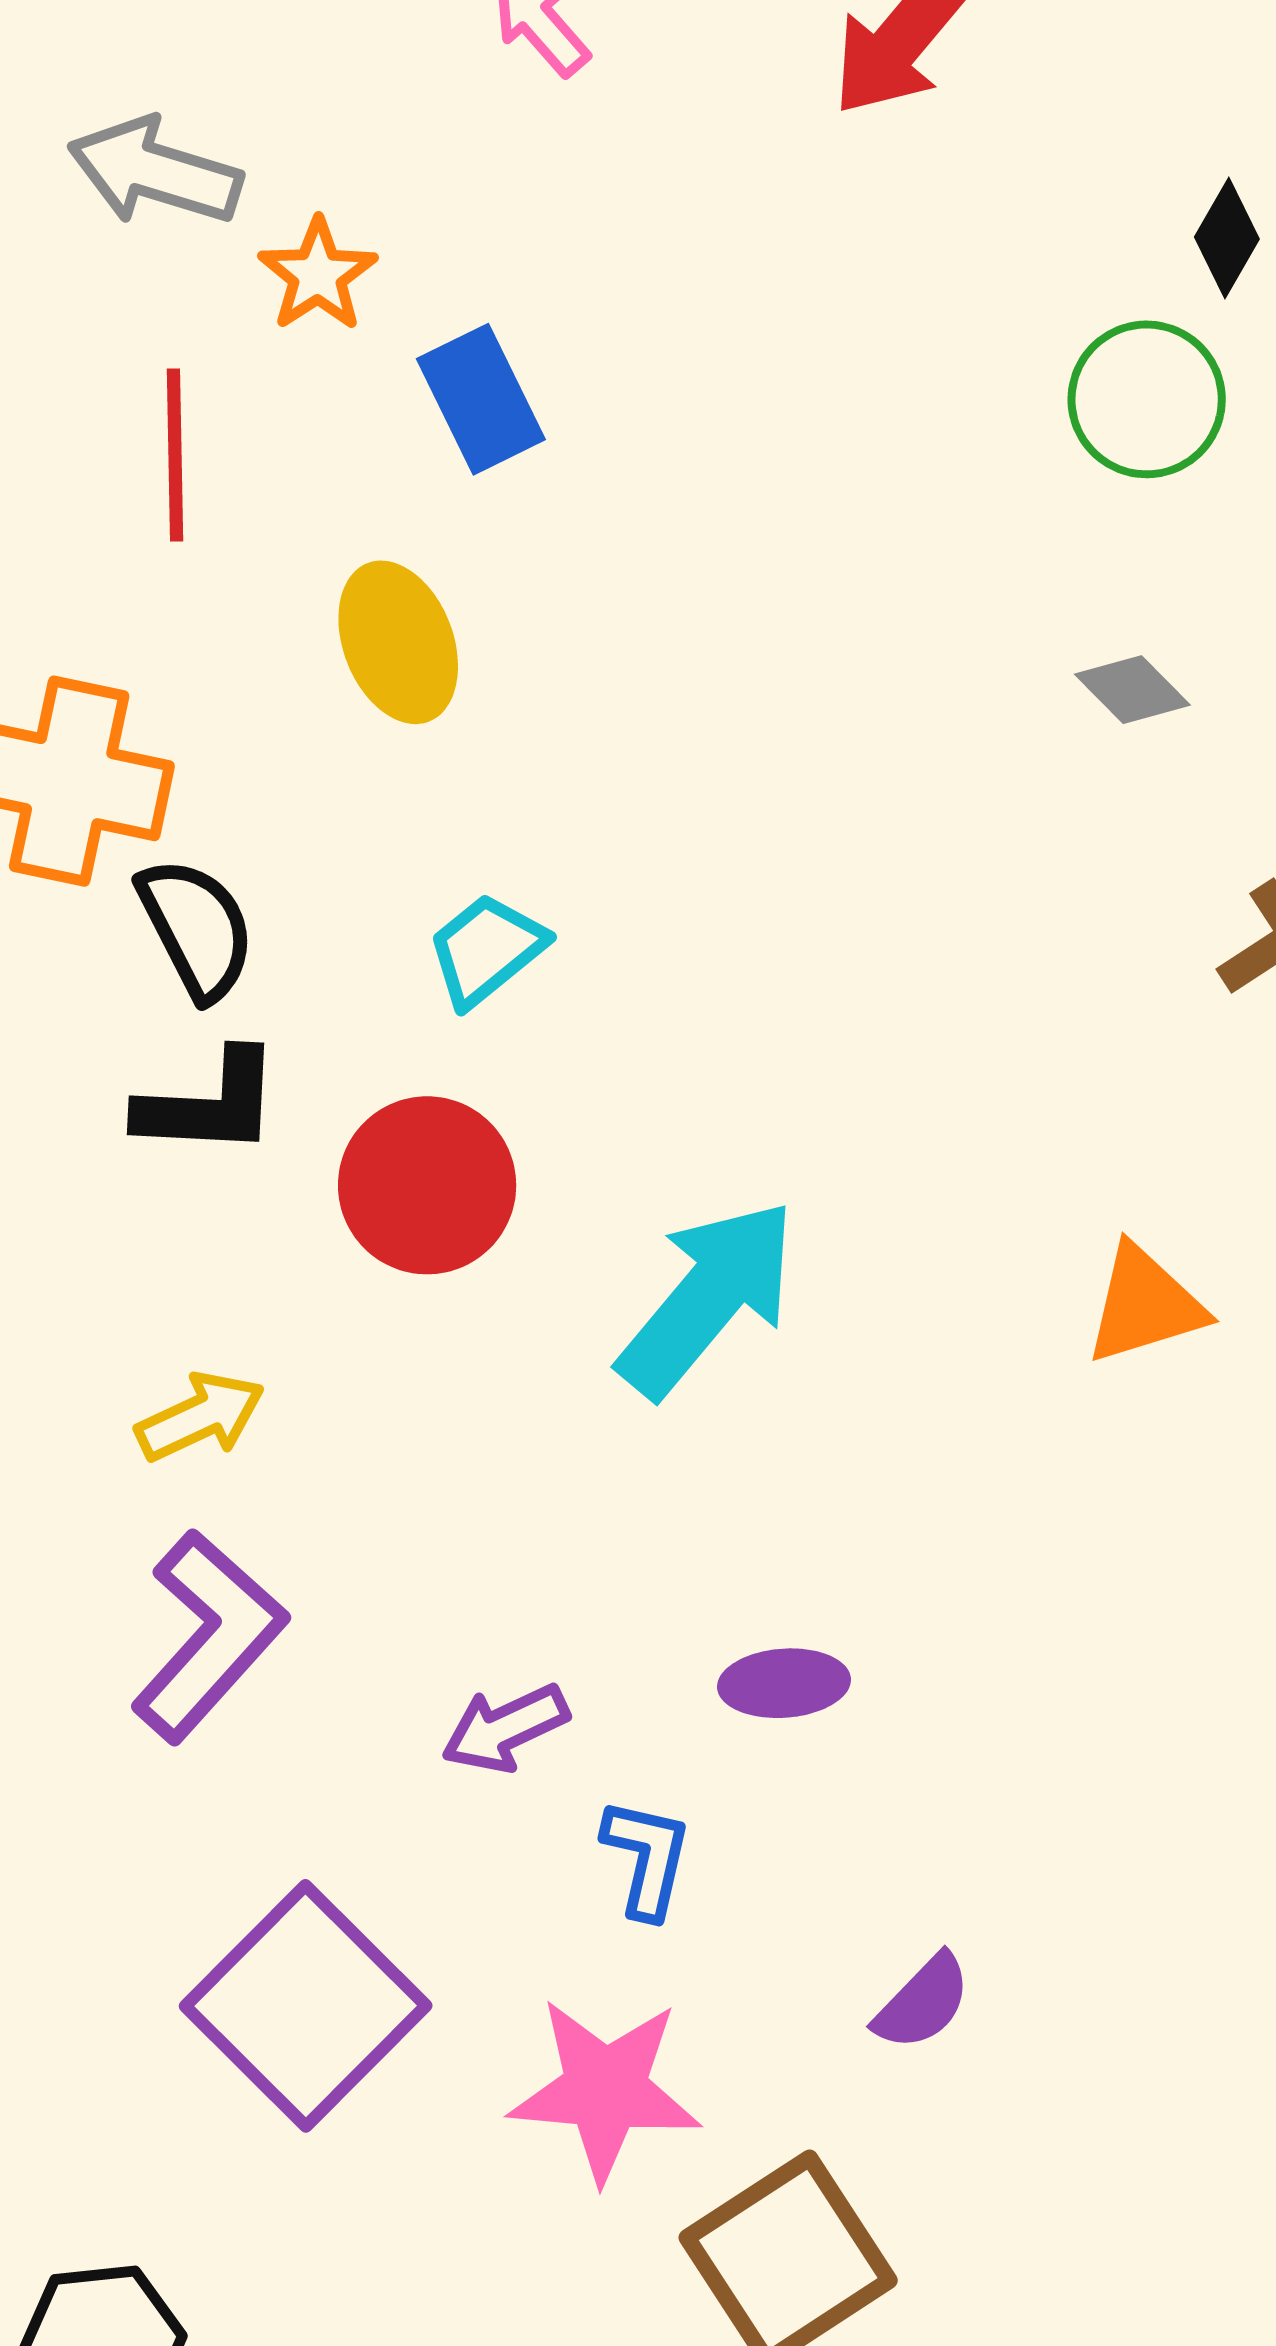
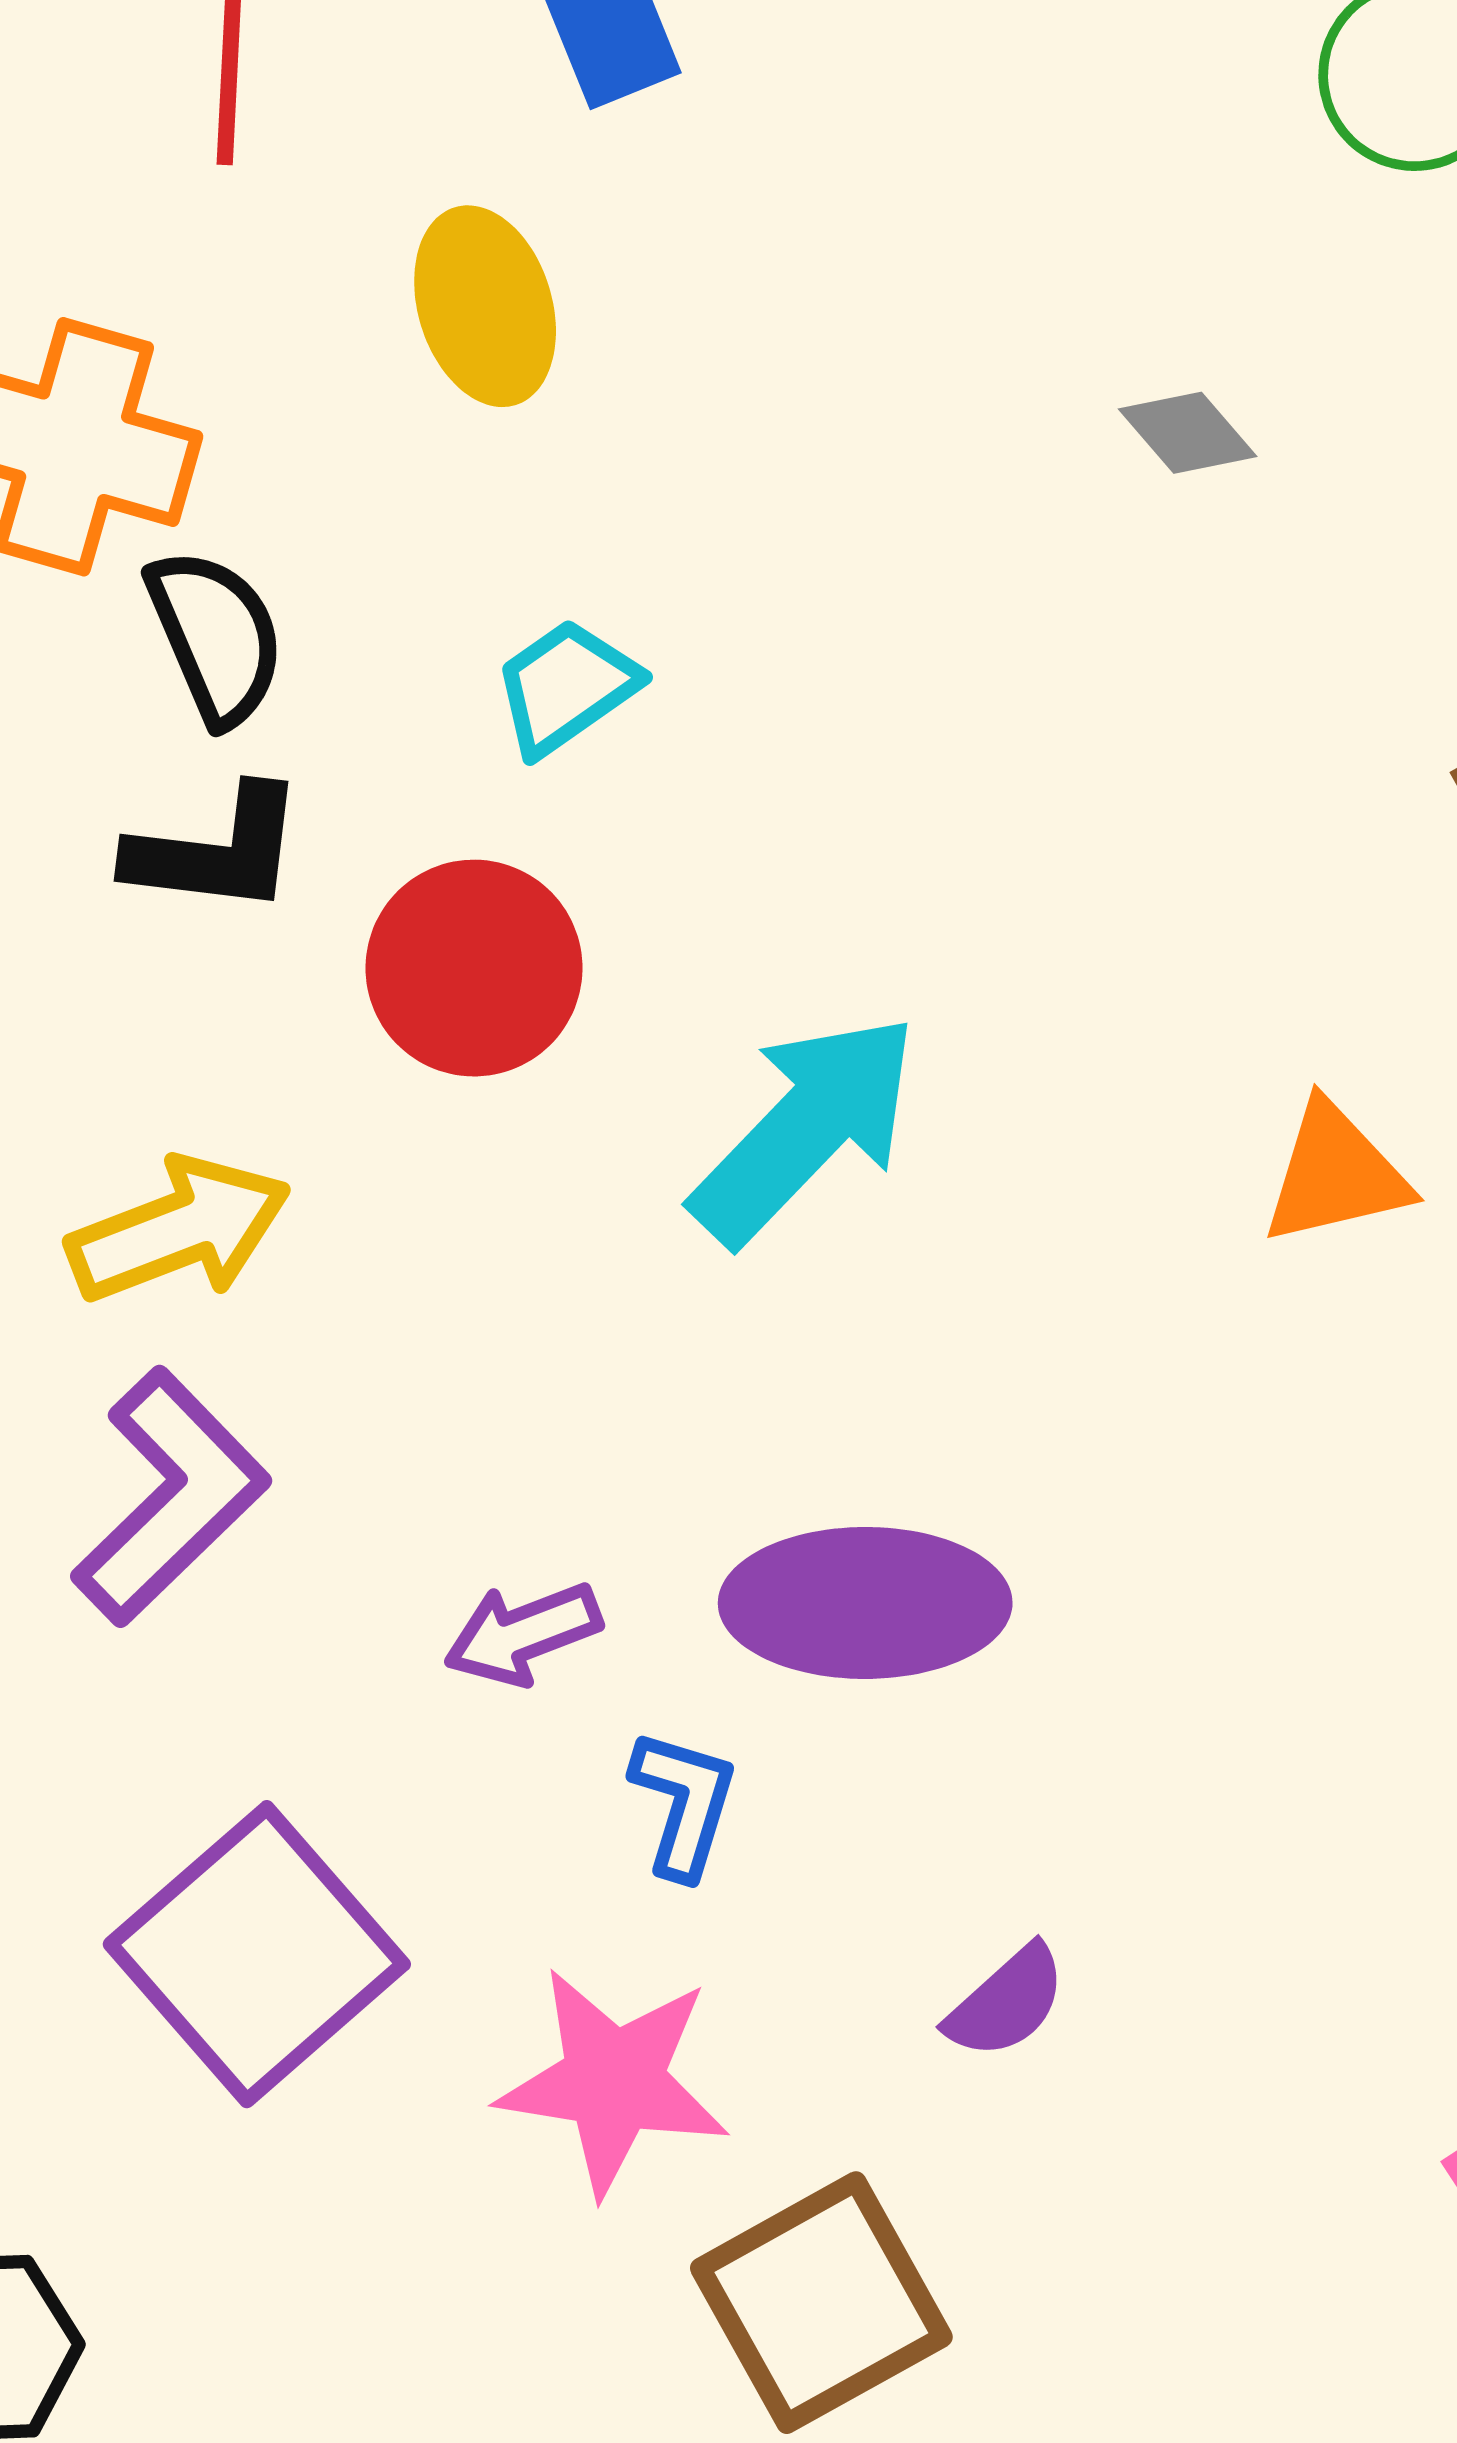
gray diamond: (1132, 690) -> (1188, 433), moved
yellow arrow: (200, 1417) -> (179, 1230), size x1.4
purple ellipse: (784, 1683) -> (865, 1603), size x1.8

